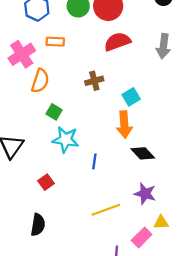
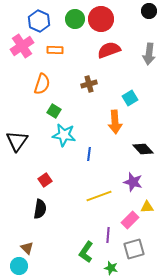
pink cross: (22, 54) -> (22, 46), moved
cyan square: (131, 97) -> (130, 98), moved
black diamond: (143, 153) -> (143, 149), moved
red square: (46, 182) -> (45, 180), moved

